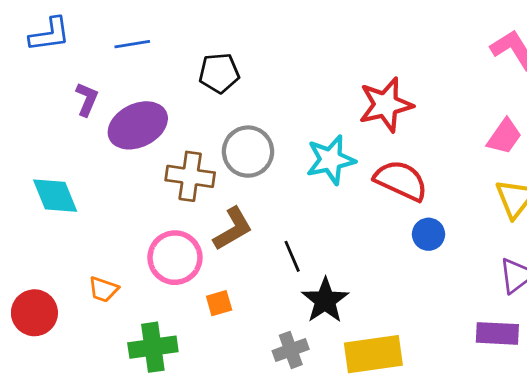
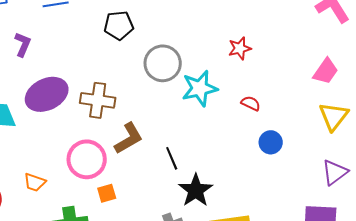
red star: (386, 105) -> (240, 48), size x0.6
purple ellipse: (138, 125) -> (47, 94), moved
gray circle: (248, 152) -> (163, 63), moved
red semicircle: (401, 180) -> (251, 103), size x0.5
orange square: (219, 303) -> (107, 193), moved

